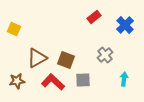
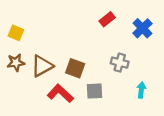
gray cross: (105, 55) -> (120, 63), turned -35
brown star: (17, 81) -> (16, 63), moved

